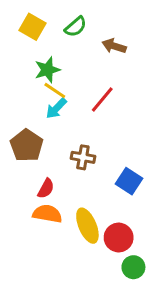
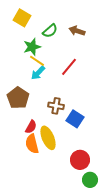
green semicircle: (76, 27) -> (50, 31), moved
blue square: (129, 181) -> (75, 119), moved
orange semicircle: (47, 214) -> (32, 144), turned -114
yellow ellipse: (87, 226) -> (48, 138), moved

